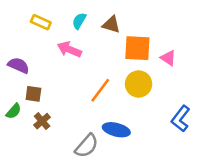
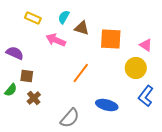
brown triangle: (111, 25) -> (82, 28), moved
pink triangle: (168, 58) -> (146, 45), moved
yellow circle: (139, 84) -> (136, 68), moved
blue ellipse: (116, 130) -> (107, 105), moved

